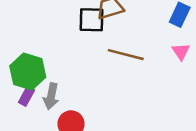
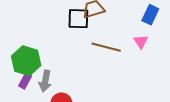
pink triangle: (181, 52) -> (141, 42), moved

